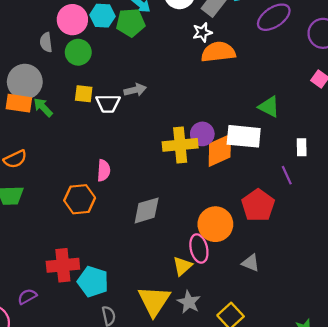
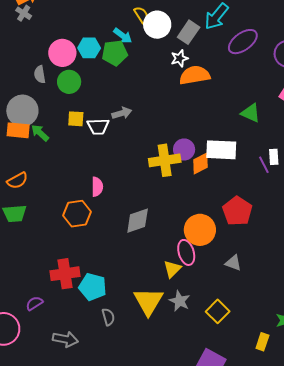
green triangle: (269, 107) -> (251, 113), moved
orange diamond: (220, 150) -> (201, 163), size x0.7
purple line: (287, 175) -> (264, 165), moved

